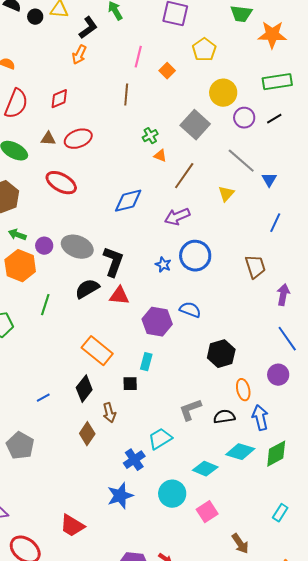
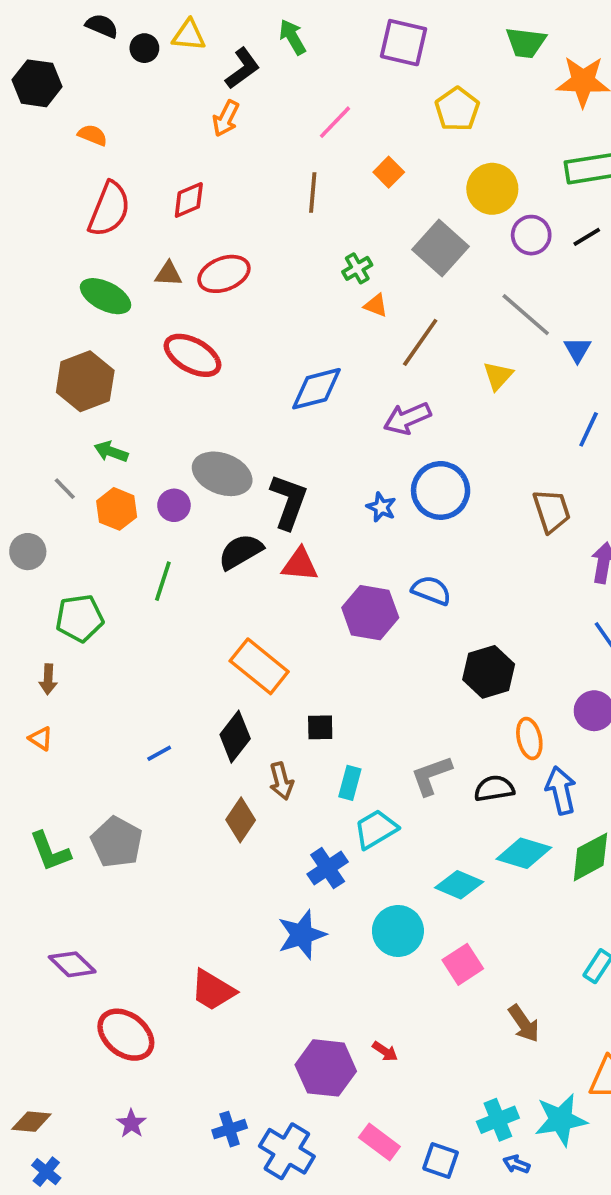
pink line: (138, 57) -> (335, 122), turned 30
orange square: (167, 71) -> (389, 172), moved
purple circle: (44, 246) -> (174, 505), moved
orange hexagon: (20, 266) -> (117, 509), size x0.7
cyan rectangle: (146, 362) -> (350, 783), moved

